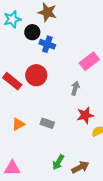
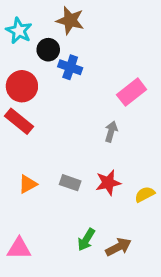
cyan star: (12, 19) -> (19, 31), turned -30
red circle: (36, 75) -> (22, 86), moved
red star: (85, 115) -> (108, 183), moved

